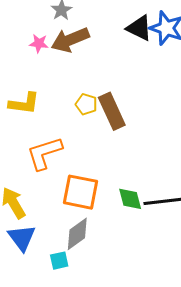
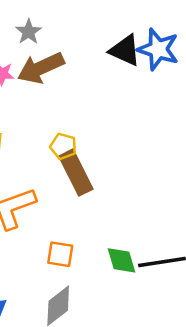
brown rectangle: (112, 111) -> (76, 173), moved
orange square: (81, 192) -> (60, 254), size x0.6

